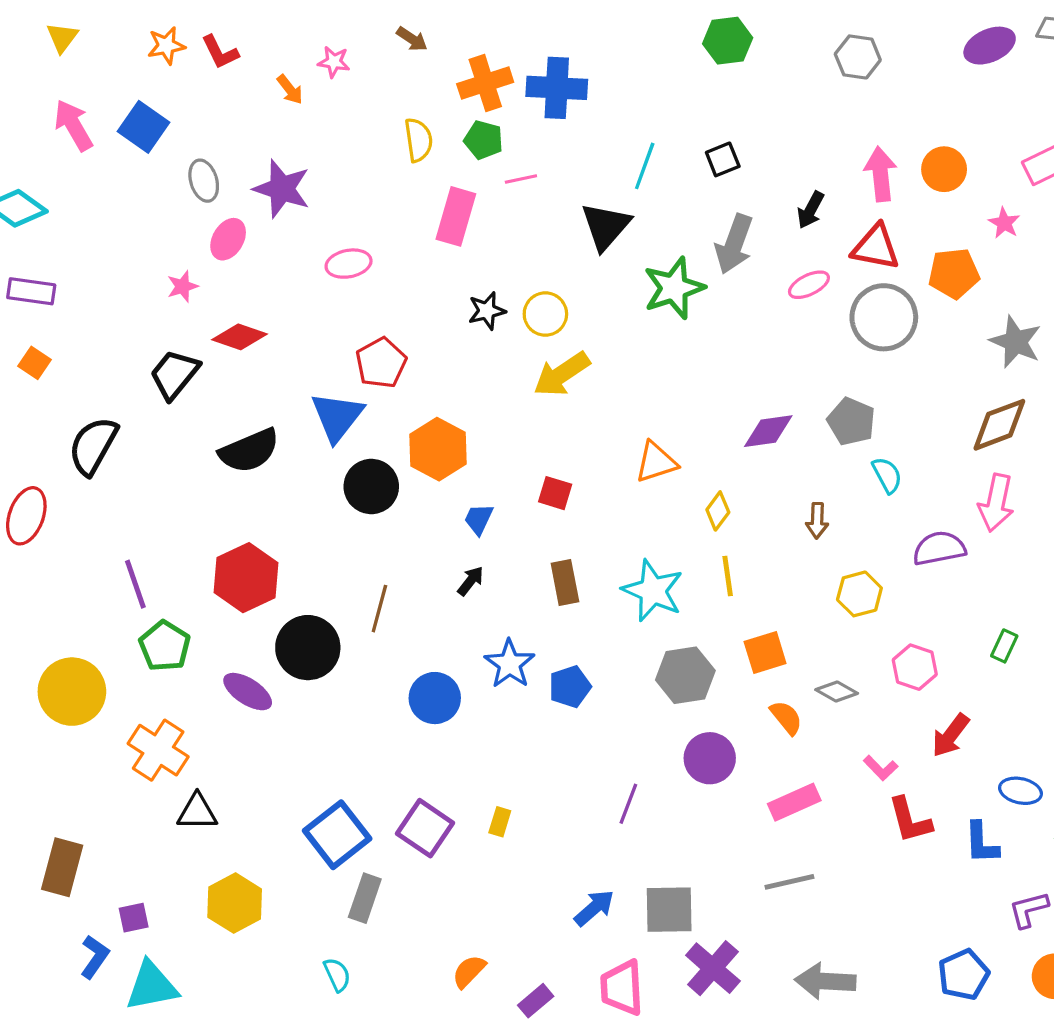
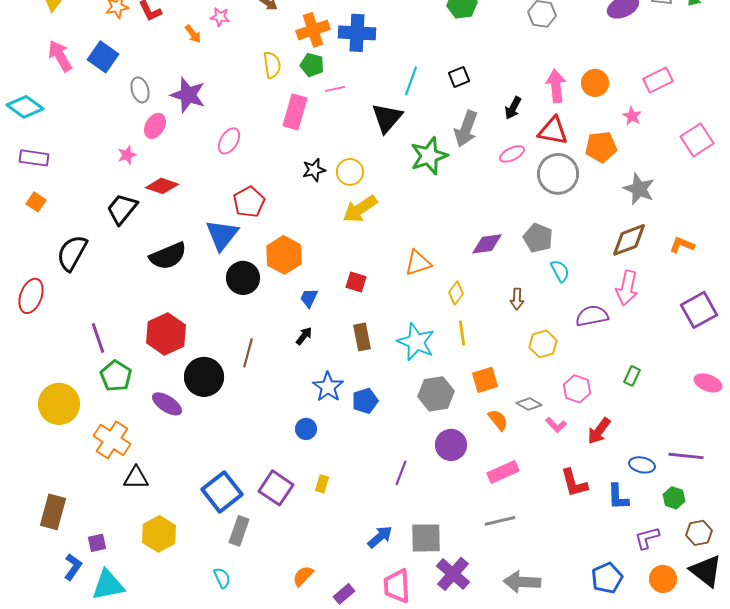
pink ellipse: (349, 264) -> (229, 141), turned -48
blue circle: (435, 698) -> (306, 429), moved, size x0.7
pink L-shape: (881, 768) -> (556, 425), moved

